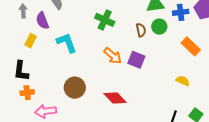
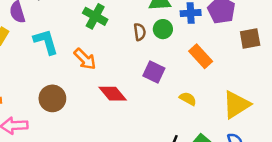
orange arrow: (113, 56) -> (85, 59), moved
purple square: (136, 60) -> (154, 72), moved
red diamond: (115, 98) -> (113, 94), moved

